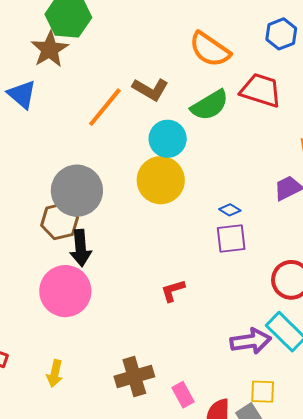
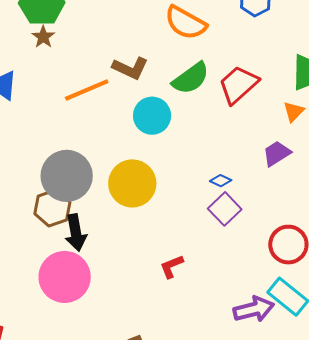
brown star: (50, 49) -> (43, 37), moved, size x0.6
red trapezoid: (261, 90) -> (238, 85), moved, turned -54
orange line: (105, 107) -> (87, 90), turned 33
yellow circle: (161, 180) -> (132, 183), moved
purple square: (231, 238) -> (225, 209), turned -32

